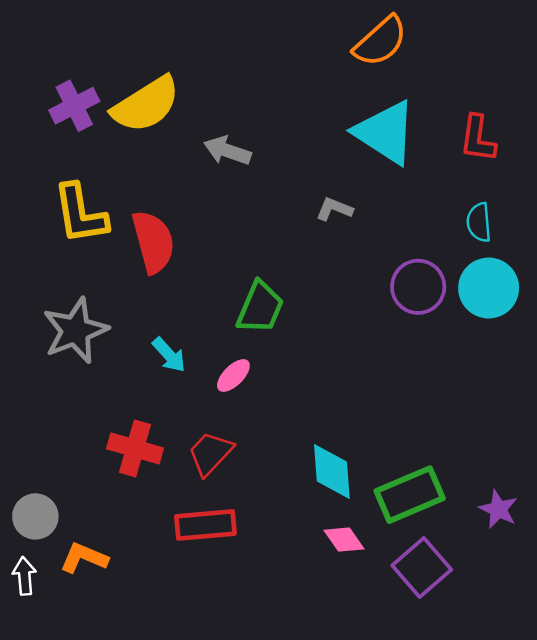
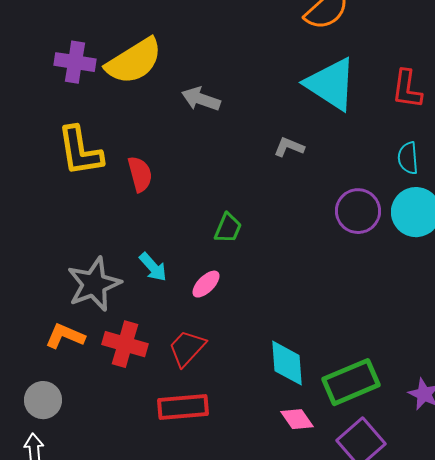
purple cross: (74, 106) -> (75, 62), turned 36
red semicircle: (153, 242) -> (140, 174), size x0.7
green trapezoid: (260, 307) -> (228, 228), size x0.7
gray star: (75, 331) -> (94, 284), moved
orange L-shape: (84, 558) -> (65, 336), moved

